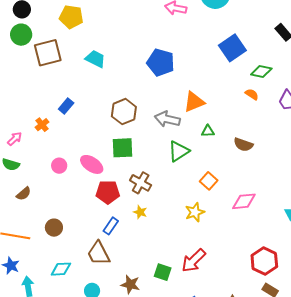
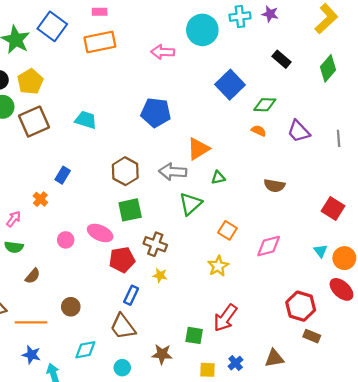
yellow pentagon: (71, 17) -> (30, 82), moved, turned -30
brown semicircle: (243, 145) -> (274, 186), moved

